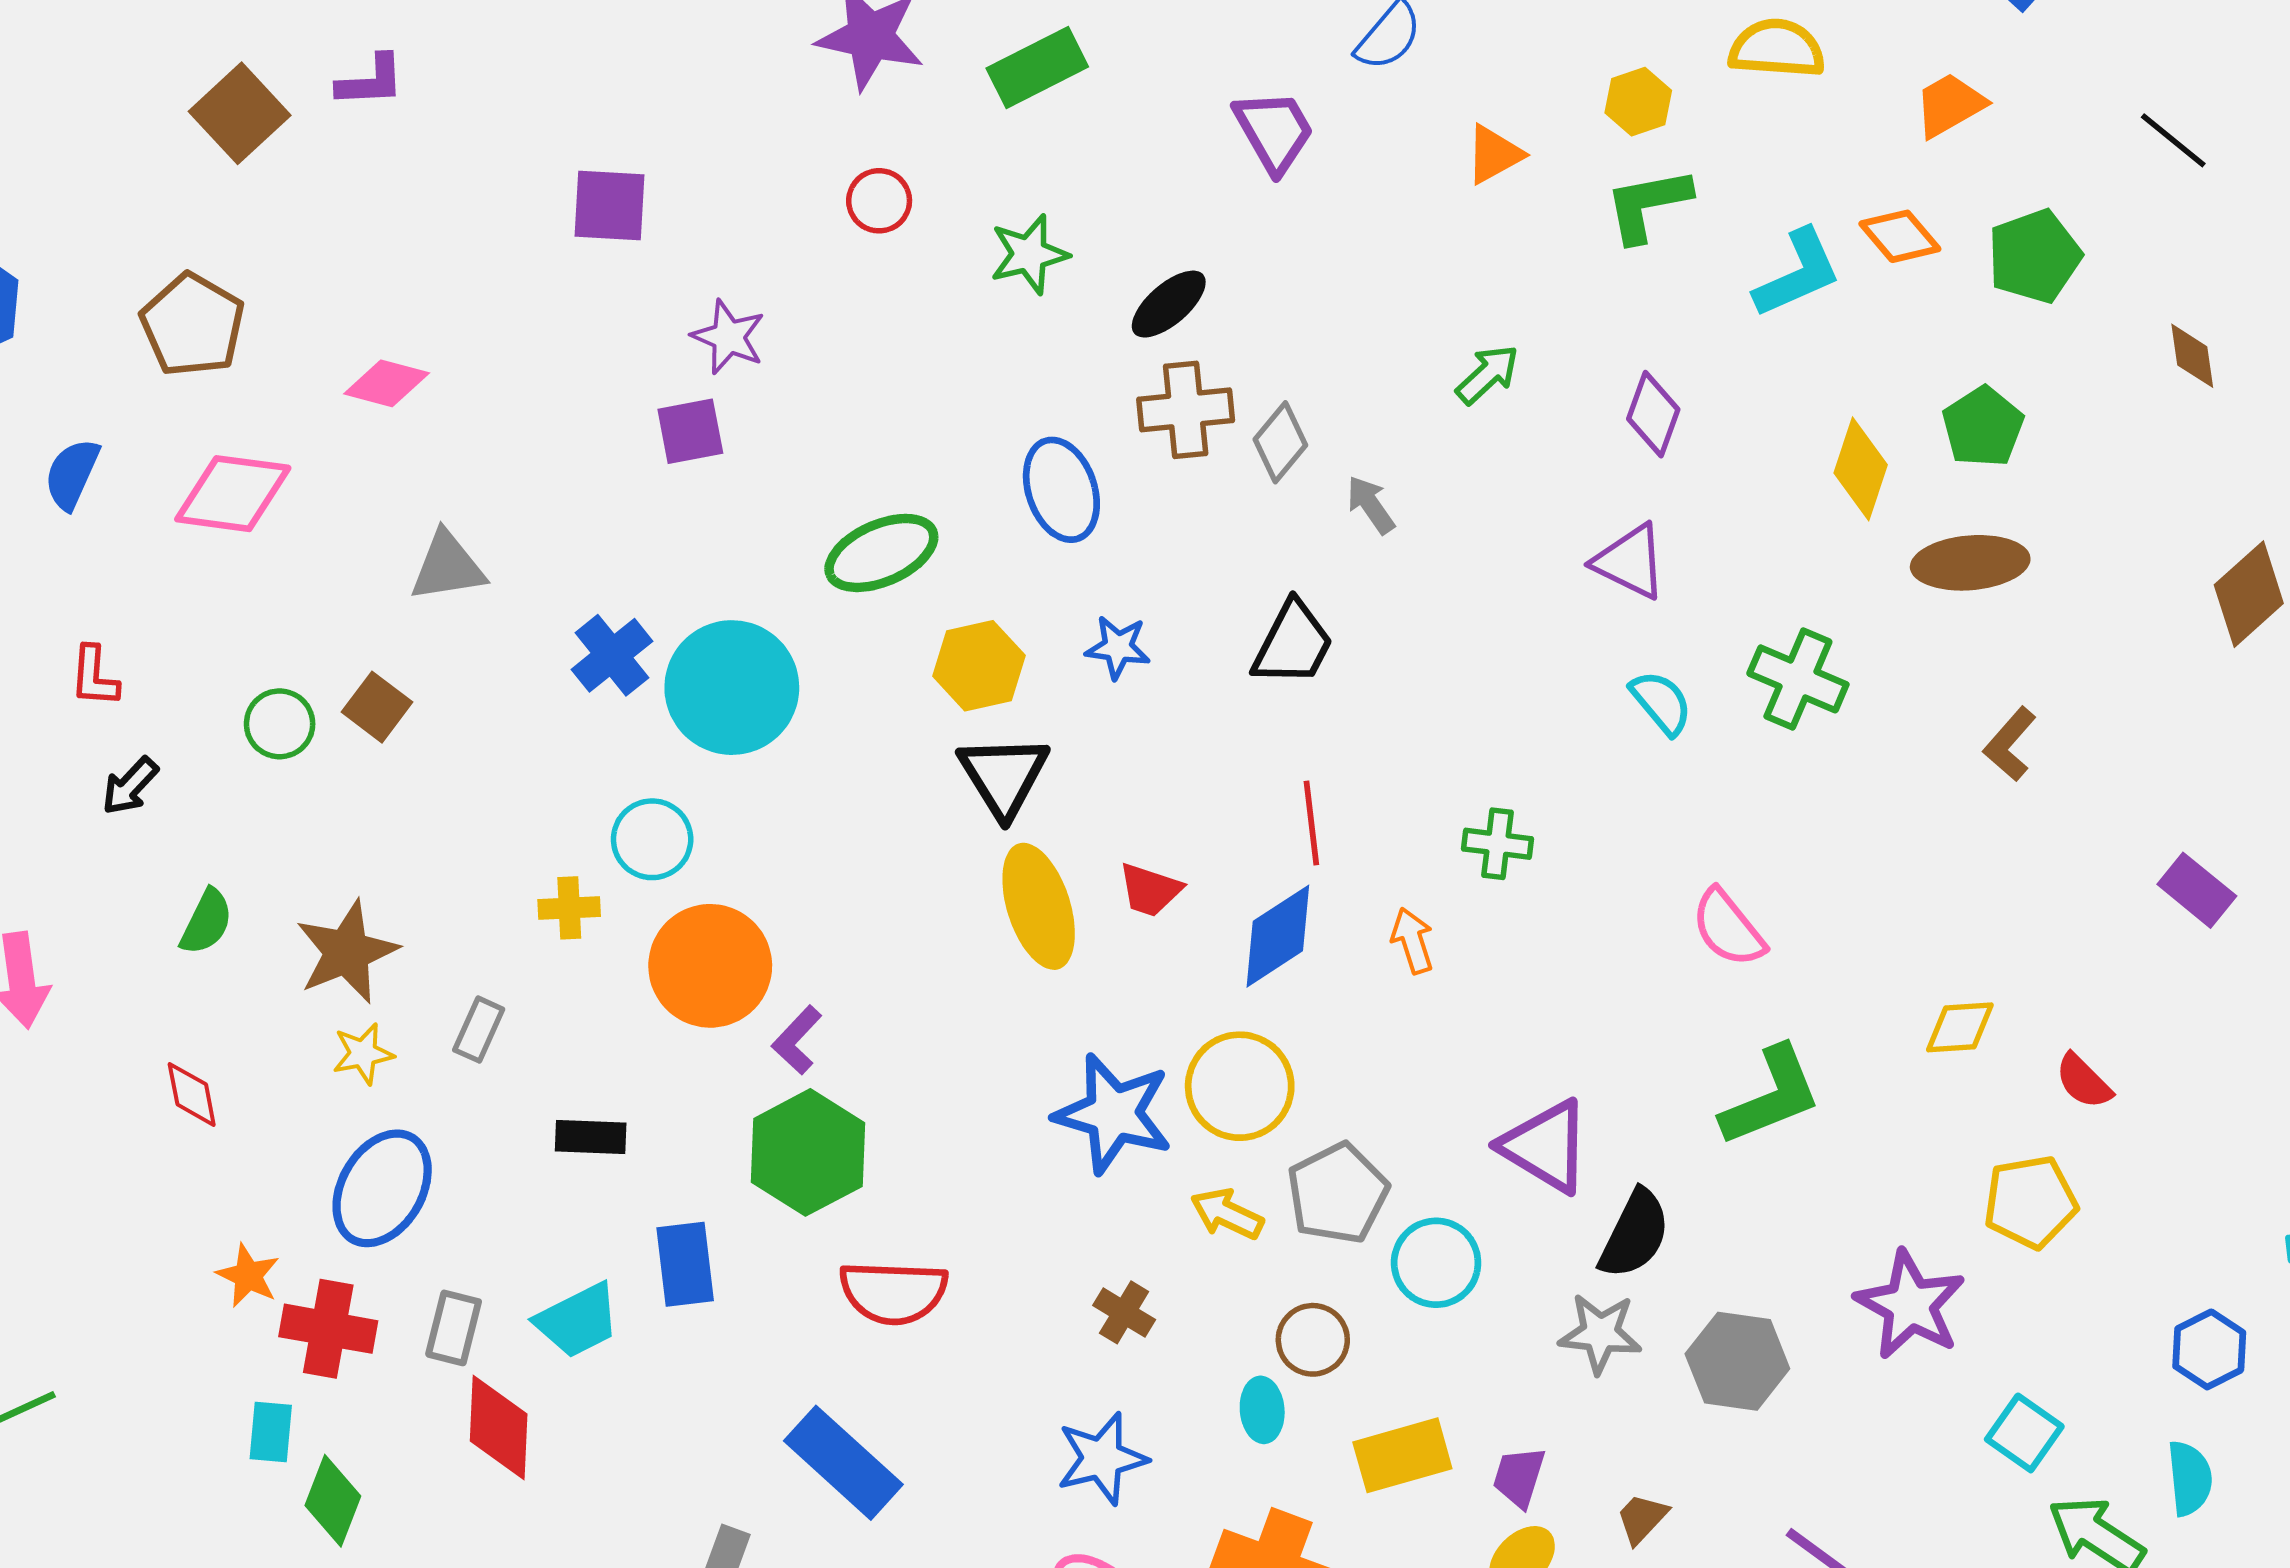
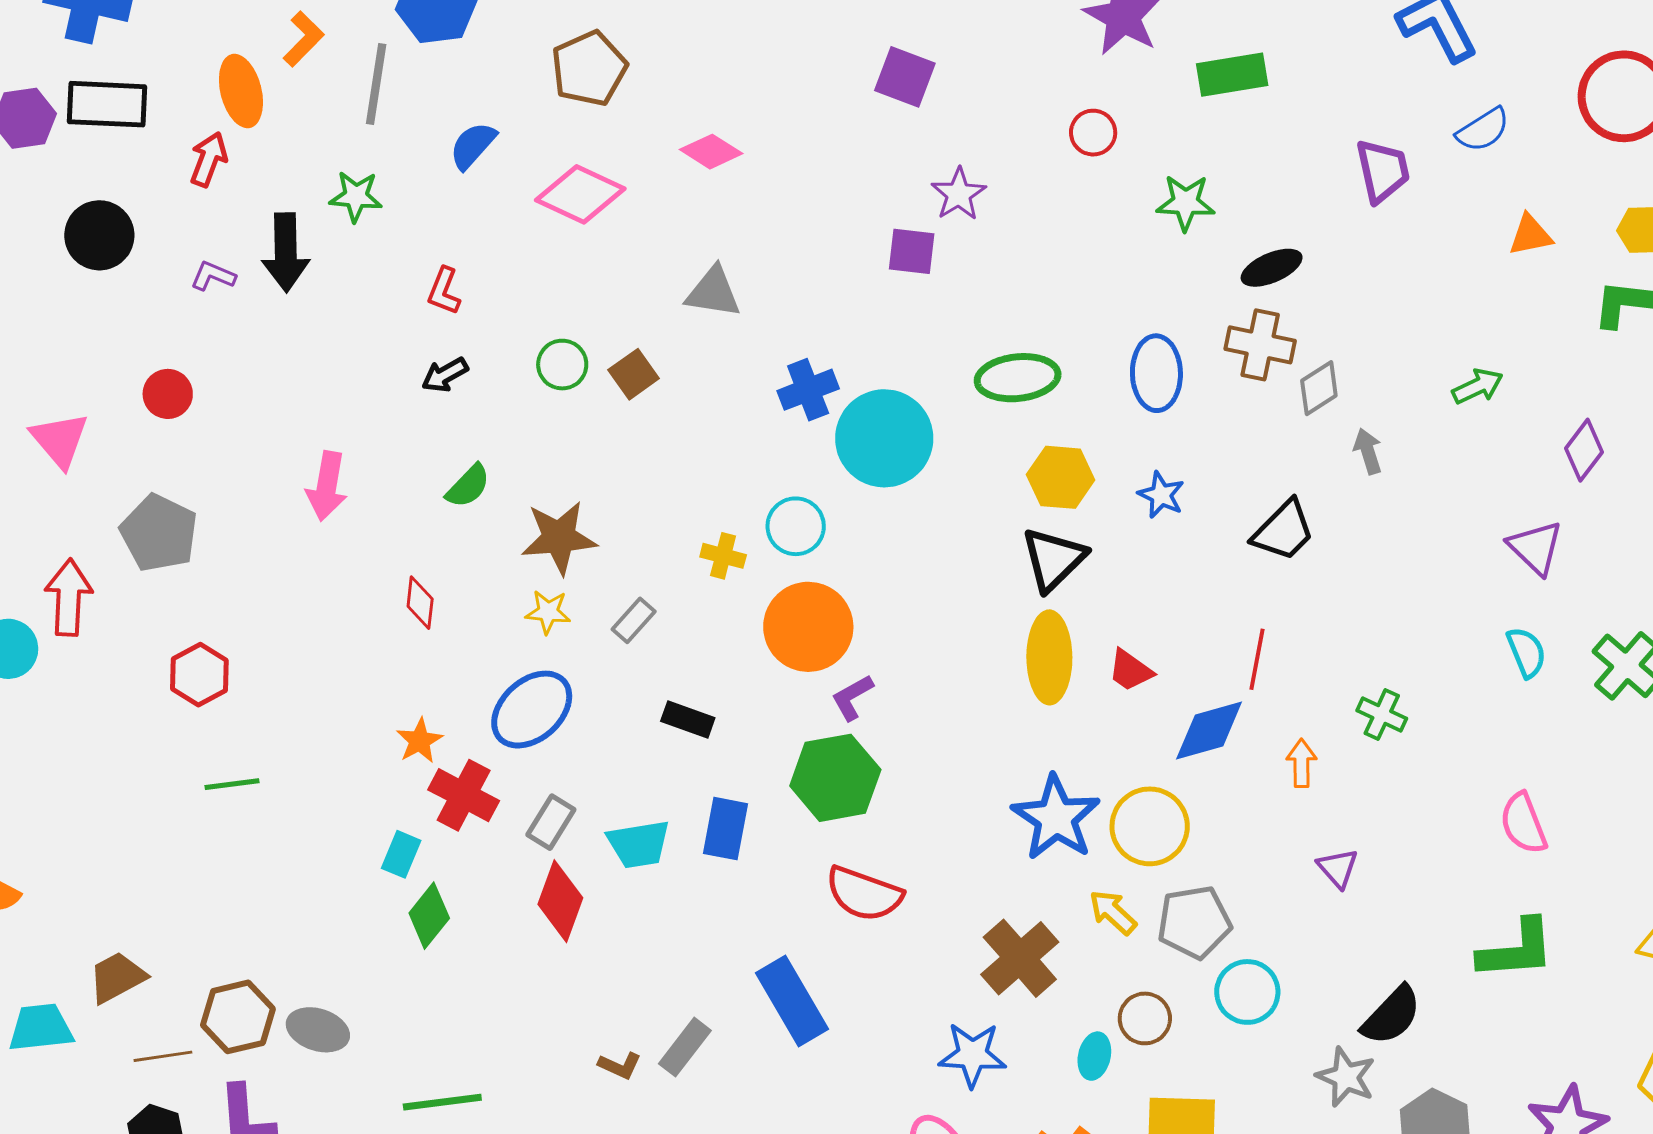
purple triangle: (1546, 1146) -> (1338, 868), moved, size x0.6
brown cross: (1124, 1312) -> (1020, 958), size x1.8

